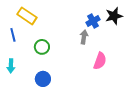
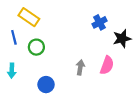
black star: (114, 16) -> (122, 39), moved
gray arrow: (84, 37) -> (80, 67), moved
green circle: (42, 47) -> (36, 47), moved

